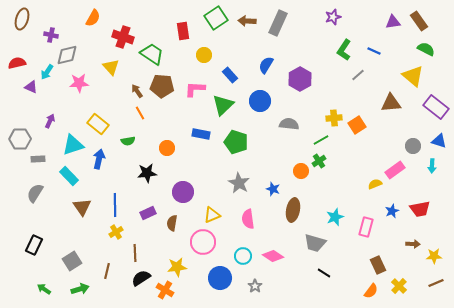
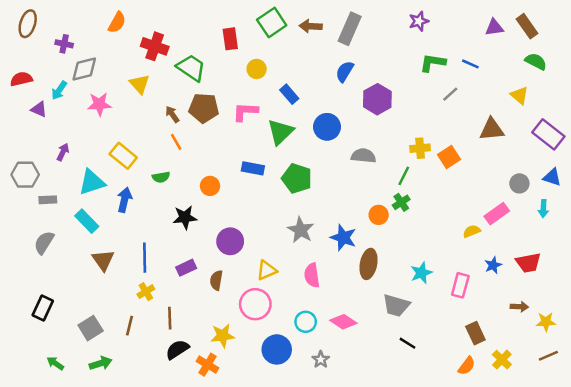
green L-shape: (344, 50) -> (433, 63), turned 65
blue semicircle: (266, 65) -> (345, 71), moved
yellow triangle: (413, 76) -> (519, 95), size x0.7
green line: (321, 140) -> (404, 176), turned -35
blue star: (273, 189) -> (343, 238), size x1.5
brown line: (107, 271) -> (130, 326), moved

